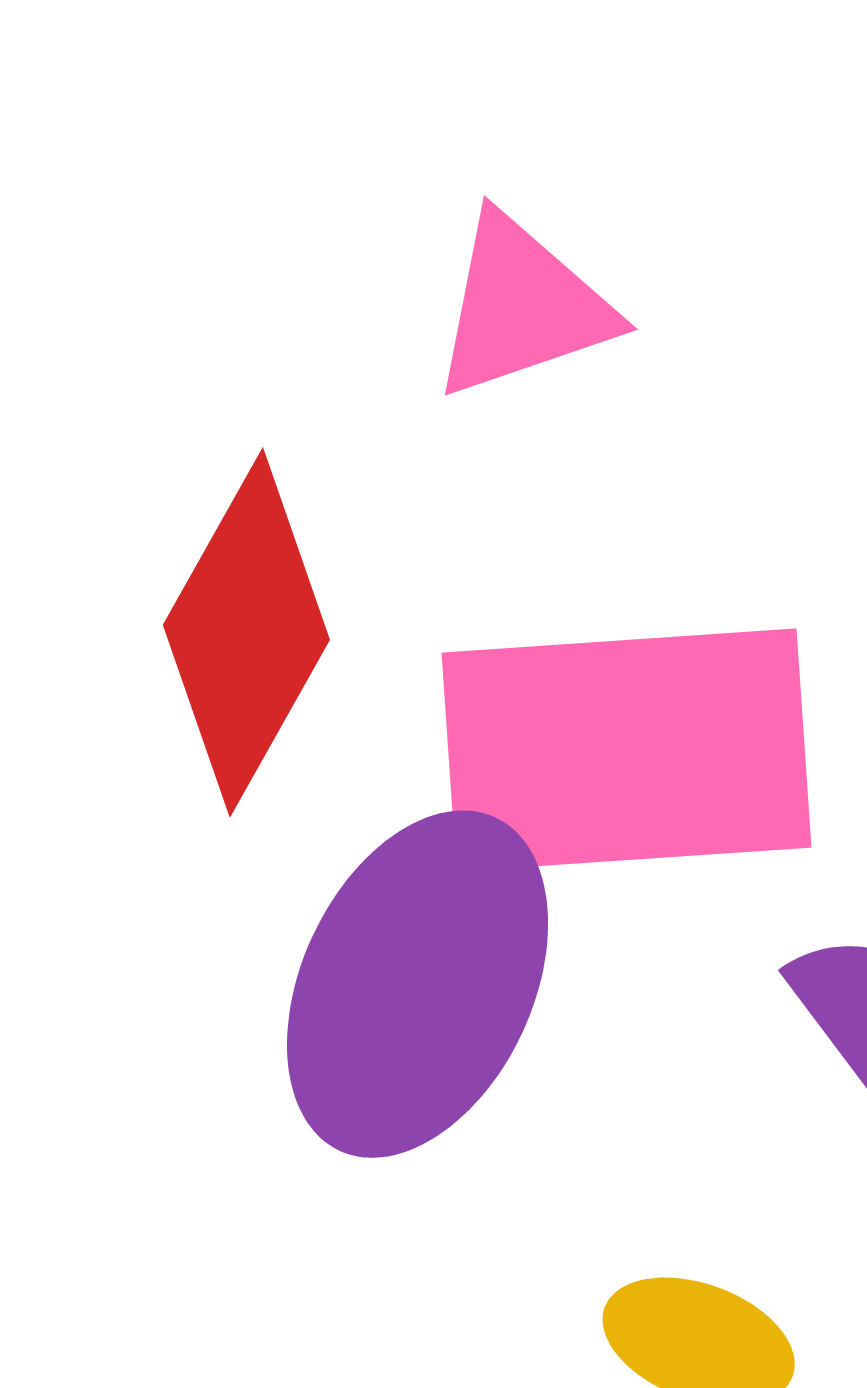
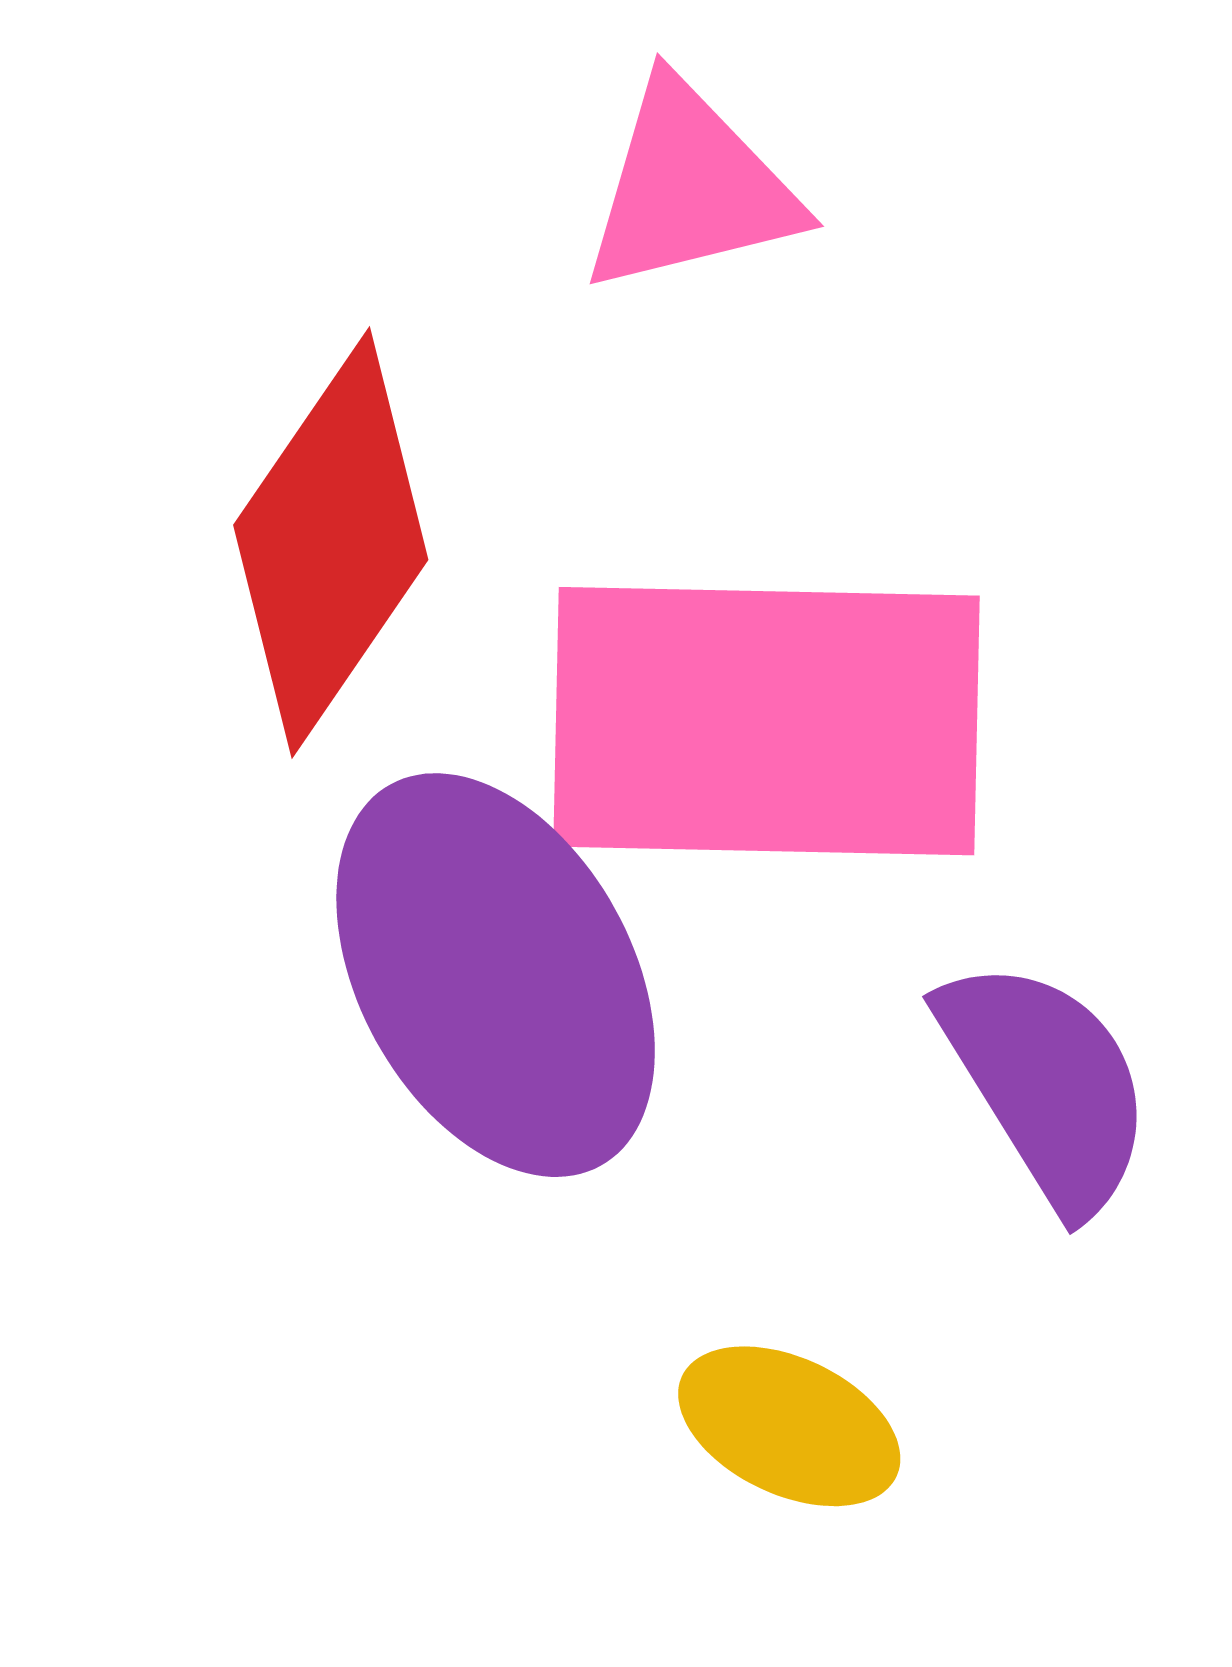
purple ellipse: (418, 984) -> (496, 975), turned -59

